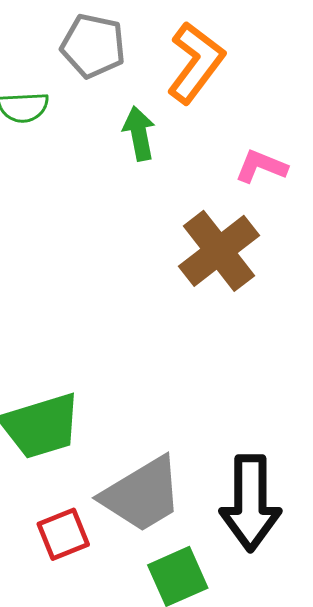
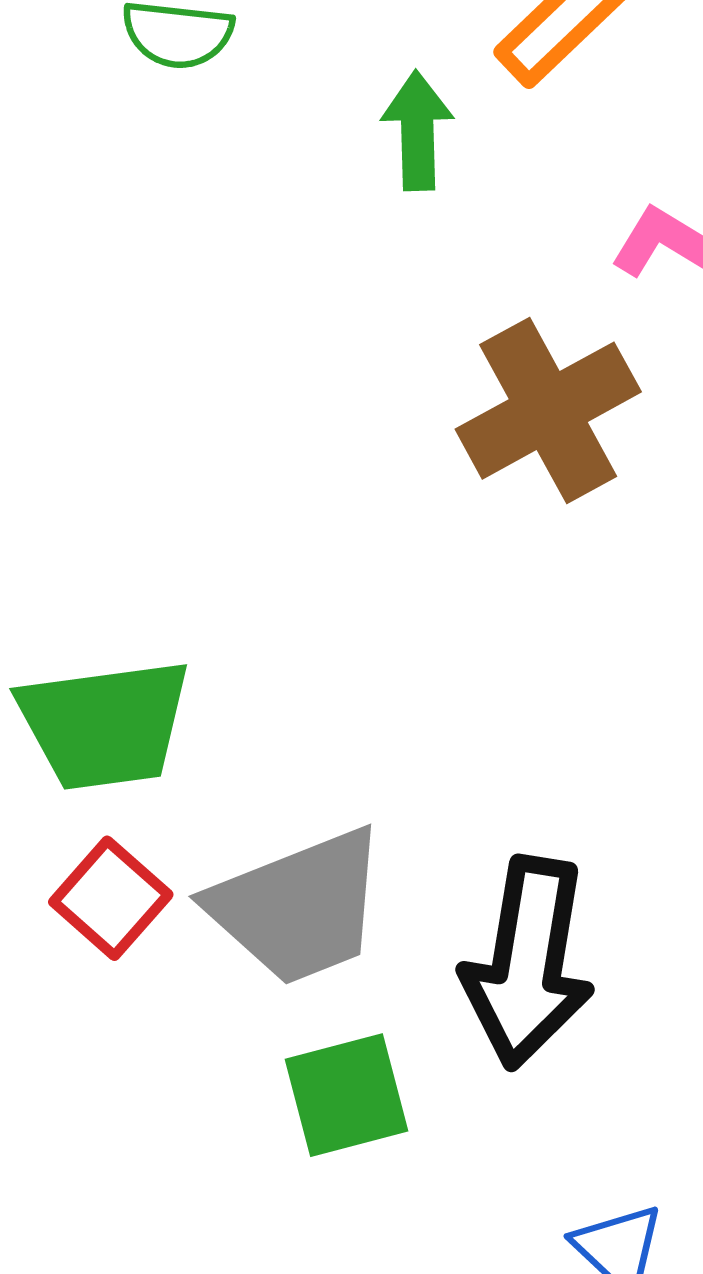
red square: (63, 534) -> (111, 898), moved, turned -36

